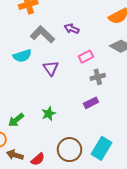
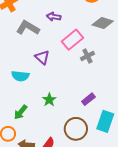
cyan semicircle: (22, 56) -> (20, 76), moved, turned 36
pink rectangle: (86, 57) -> (72, 40), size x1.5
purple rectangle: (91, 103) -> (88, 99), moved

